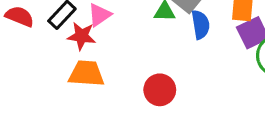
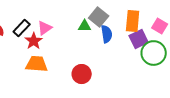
red star: (82, 36) -> (34, 41), turned 30

